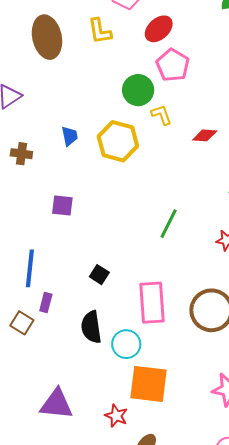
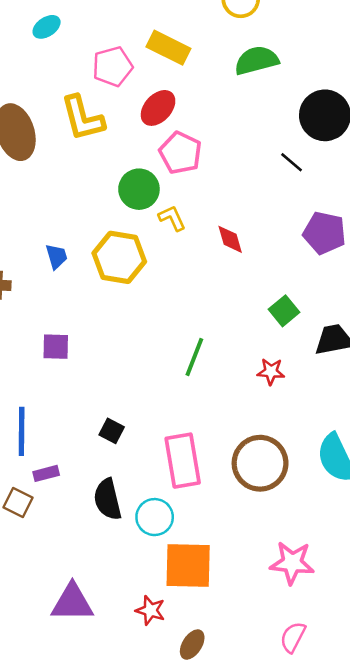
yellow L-shape: (100, 31) -> (83, 118), size x1.4
red diamond: (205, 135) -> (230, 239), turned 75
purple rectangle: (46, 303) -> (46, 473), turned 66

